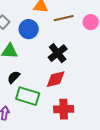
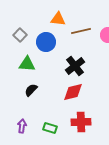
green rectangle: (28, 96) -> (50, 128), moved, size x0.6

